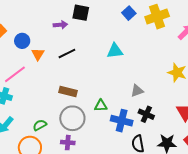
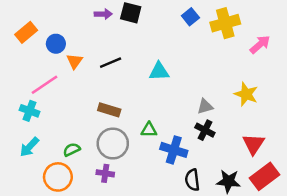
purple arrow: (60, 25) -> (103, 14), moved
cyan triangle: (115, 51) -> (159, 71), moved
gray triangle: (137, 91) -> (205, 106), moved
black cross: (146, 114) -> (205, 130), moved

